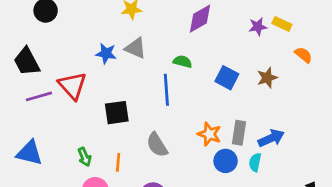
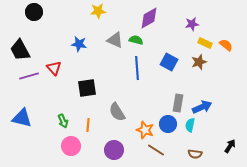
yellow rectangle: (282, 24) -> (205, 43), moved
gray triangle: (136, 48) -> (115, 40), moved
green semicircle: (183, 62) -> (136, 40), moved
red triangle: (72, 86) -> (54, 68), size x0.7
blue line: (166, 90) -> (137, 68), moved
orange star: (209, 134) -> (145, 130), moved

